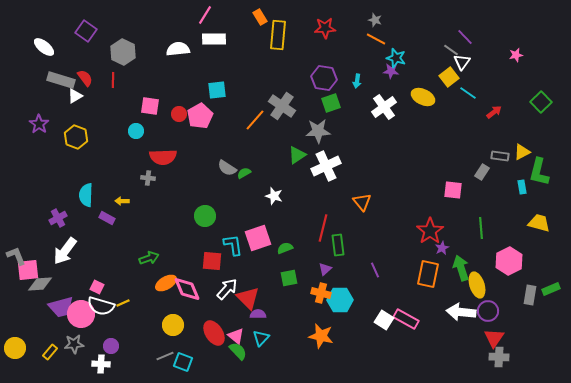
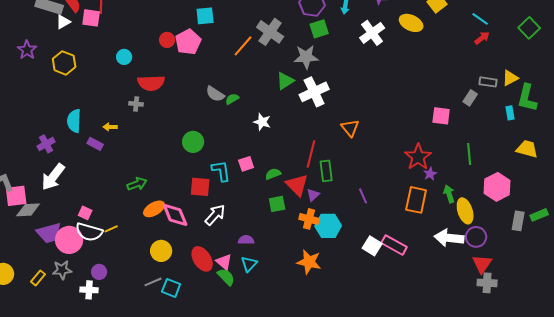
cyan line: (468, 93) -> (480, 19), moved
pink square: (150, 106) -> (91, 18), moved
pink square: (258, 238) -> (246, 164), size x0.6
green arrow: (461, 268) -> (449, 194), size x0.7
red triangle: (248, 298) -> (297, 185), moved

